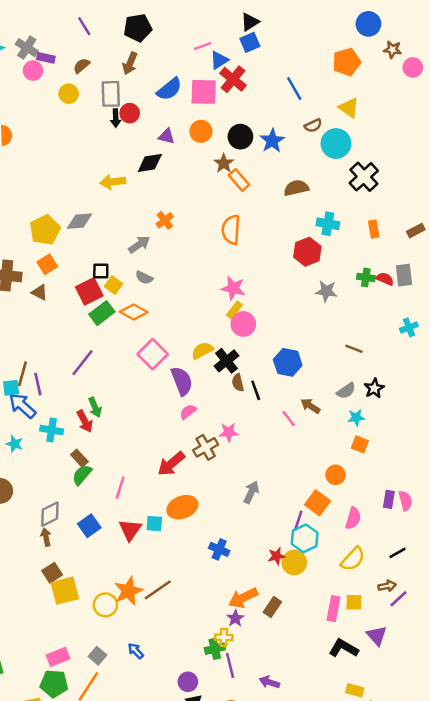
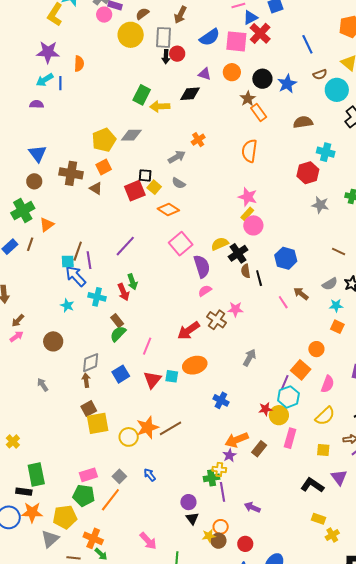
yellow circle: (69, 94) -> (131, 35), size x1.6
green rectangle: (102, 313) -> (142, 95), moved, turned -30
brown cross: (206, 447) -> (217, 320), turned -30
pink rectangle: (334, 609) -> (290, 438), moved

